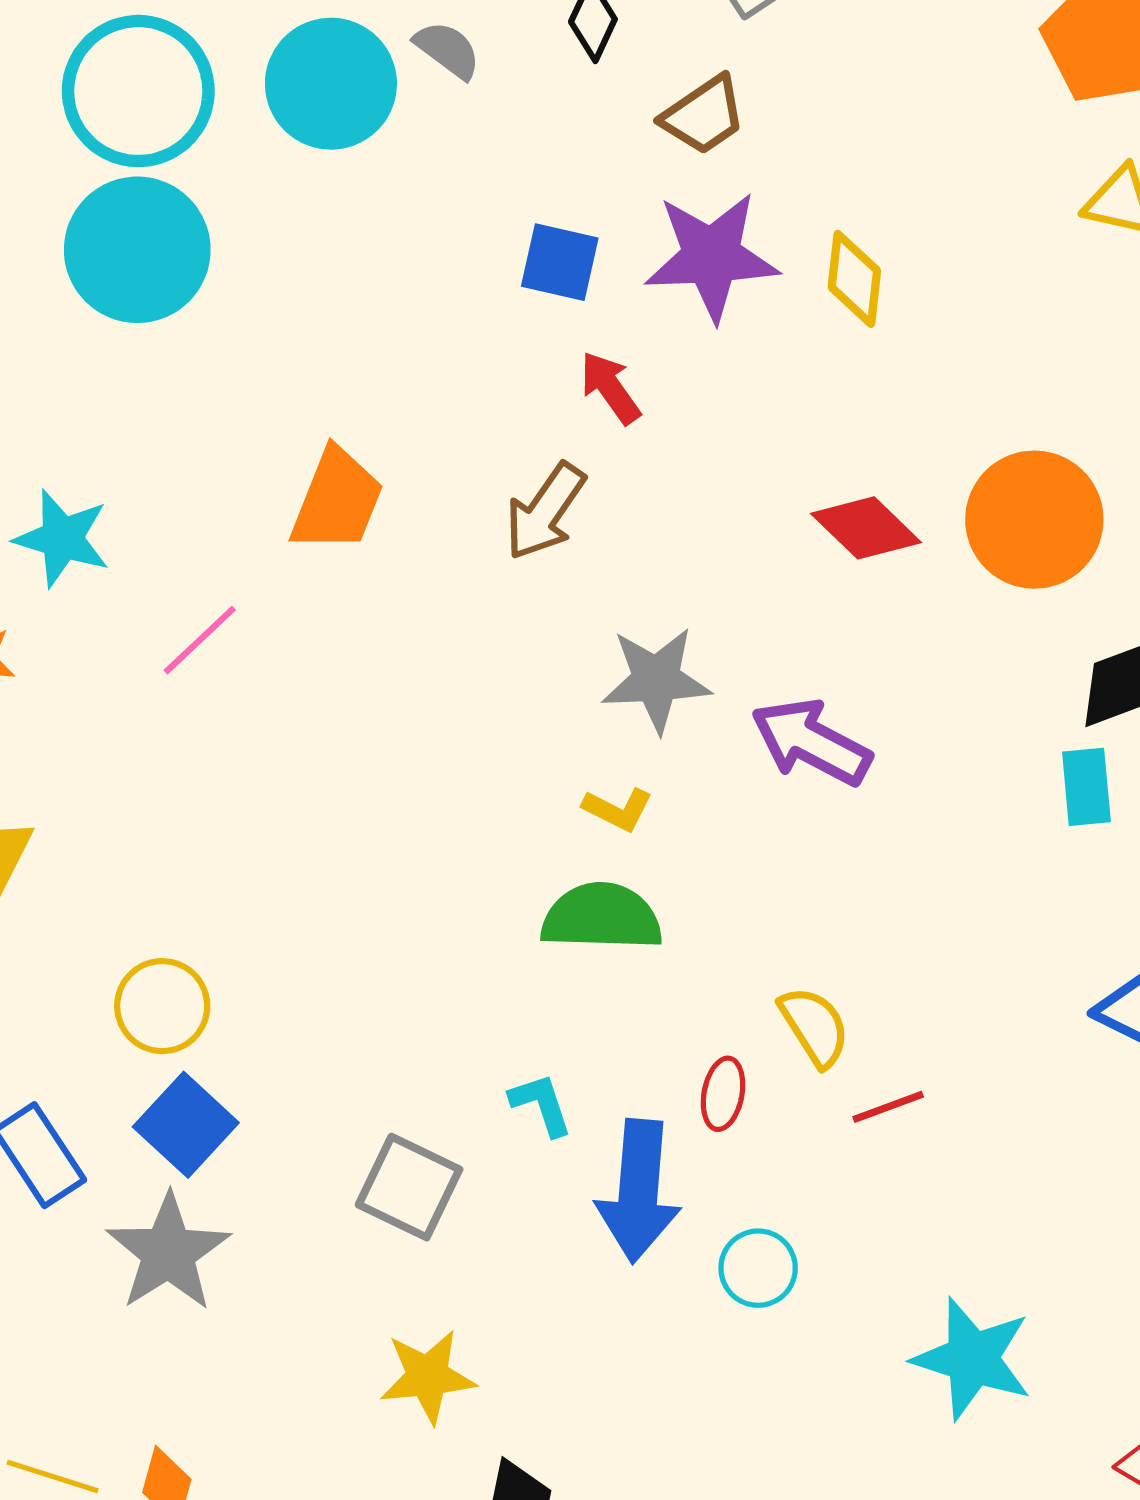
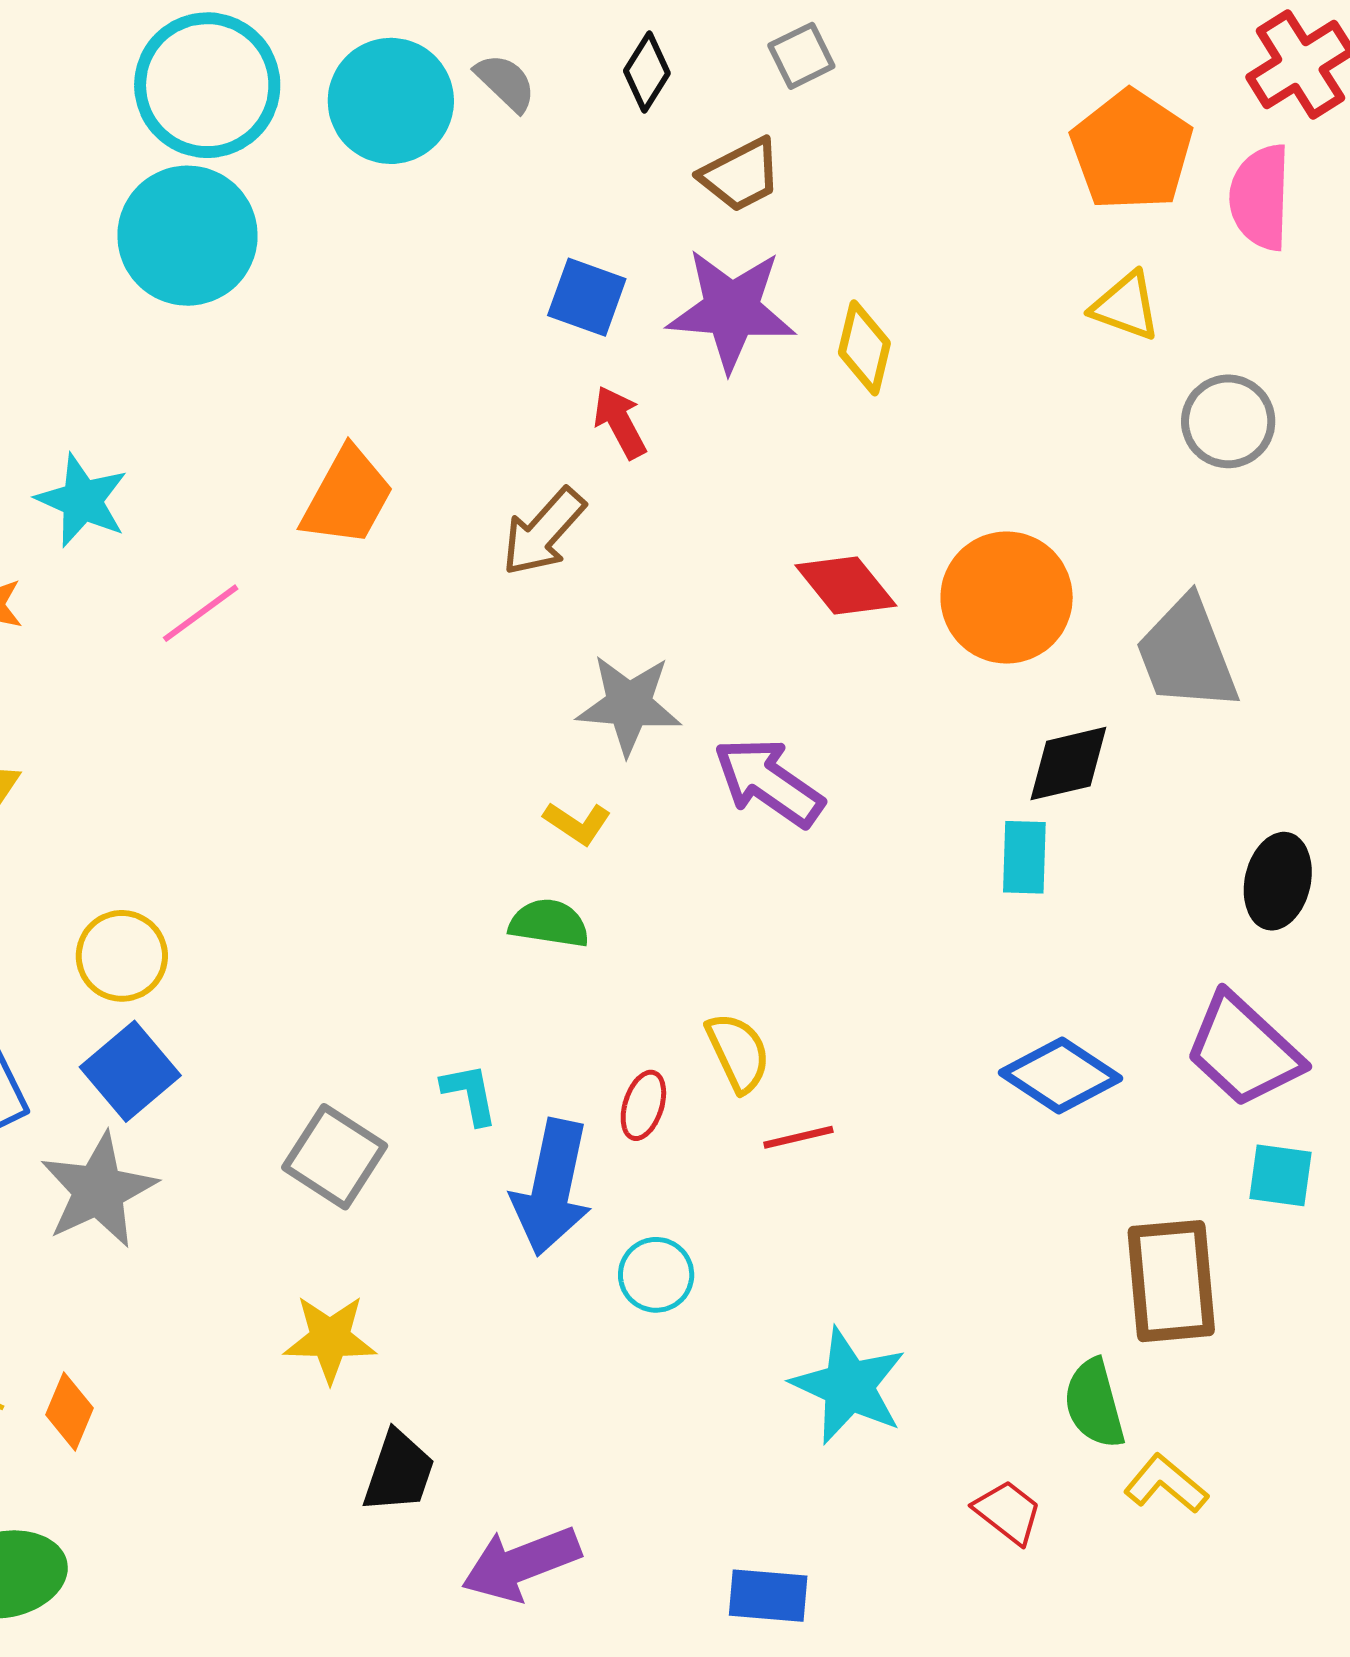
green semicircle: (602, 917) -> (549, 923), size x0.7

